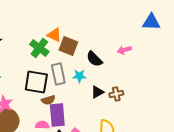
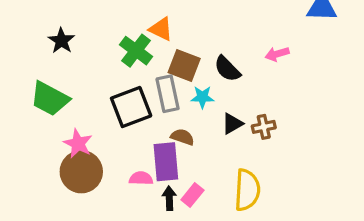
brown square: (68, 46) -> (184, 66), moved
black square: (36, 82) -> (131, 107), turned -30
brown semicircle: (48, 100) -> (182, 137), moved, turned -144

